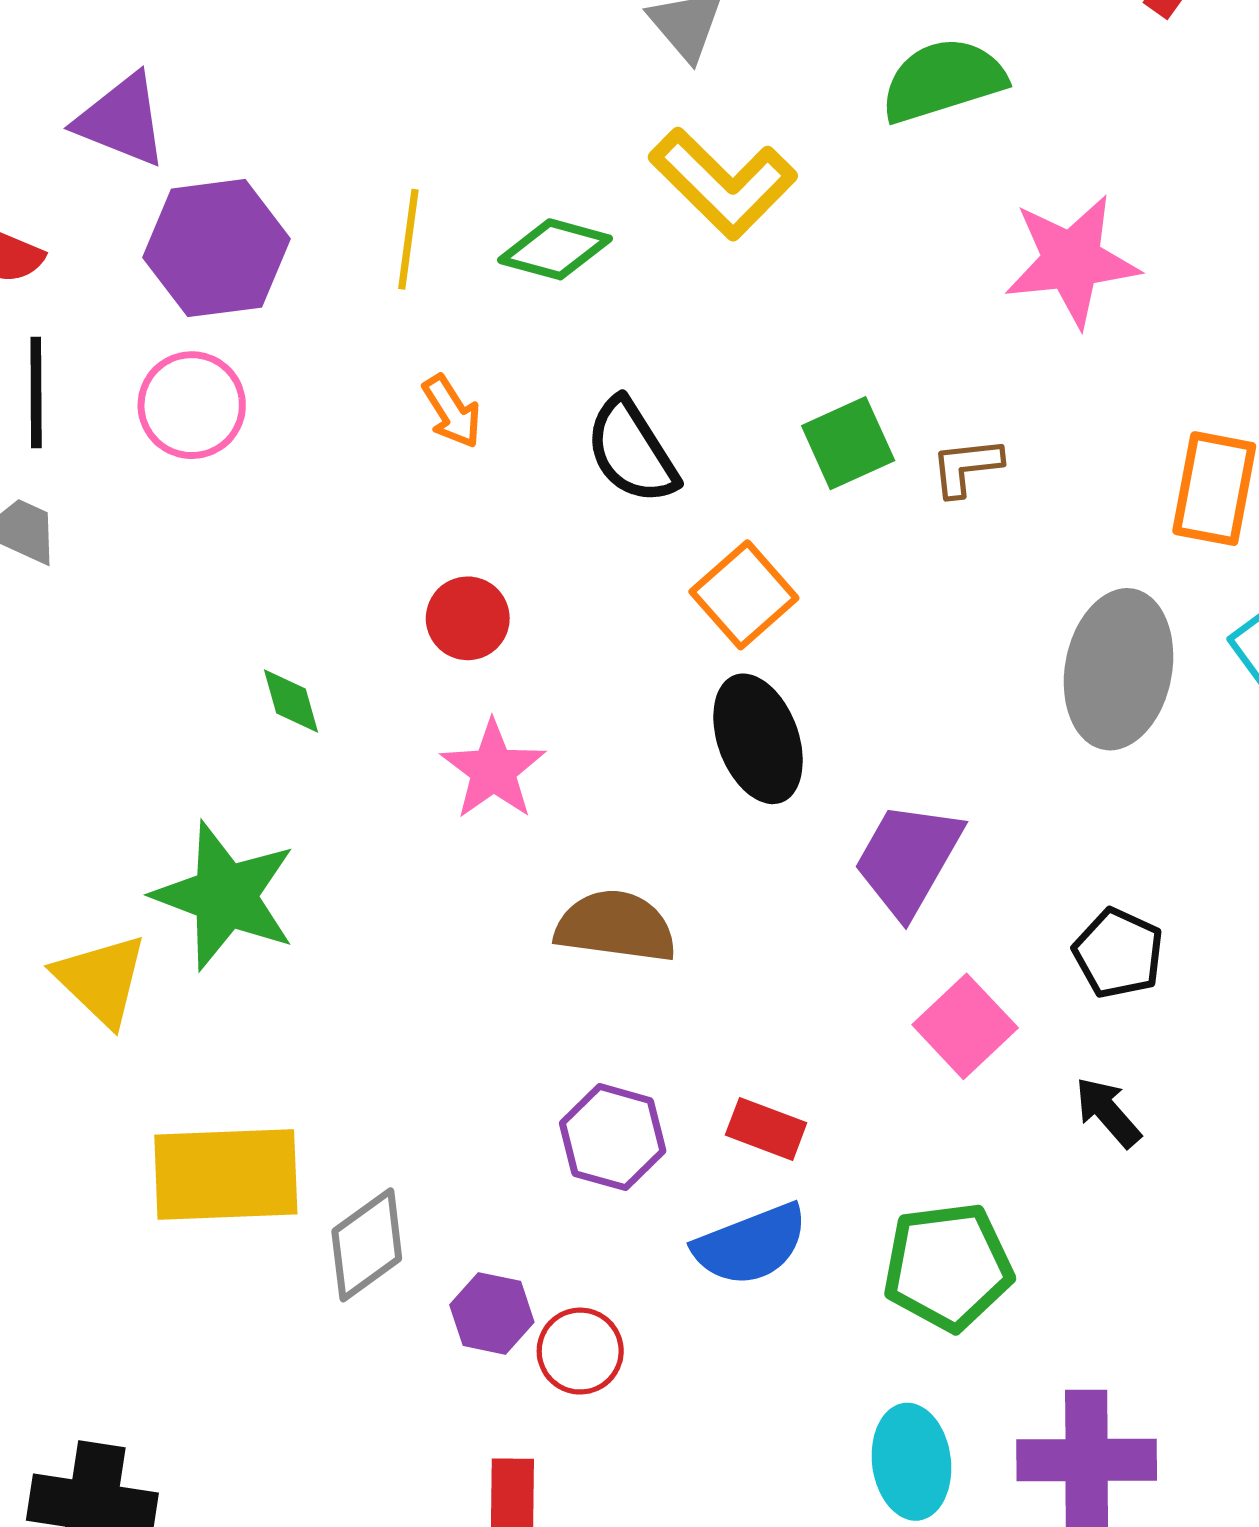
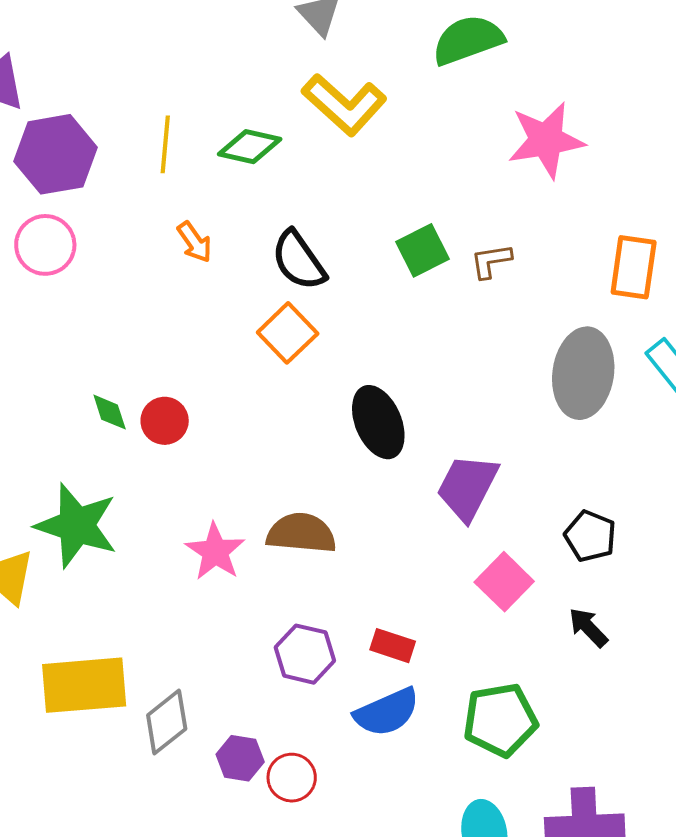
orange square: (744, 595) -> (288, 333), moved
red circle: (468, 618) -> (165, 421), moved
pink star: (493, 770) -> (215, 552), moved

